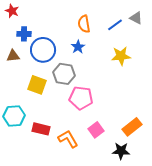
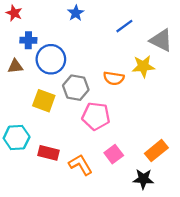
gray triangle: (136, 18) -> (161, 40), moved, size x1.5
orange semicircle: (84, 24) -> (114, 78), moved, turned -72
blue line: (115, 25) -> (124, 26), moved
blue star: (78, 47) -> (76, 13), moved

